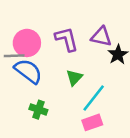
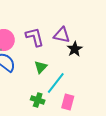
green cross: (38, 110) -> (38, 100), moved
pink rectangle: (92, 122) -> (68, 102), moved, turned -56

